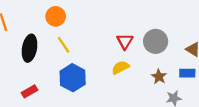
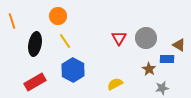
yellow semicircle: (120, 67) -> (115, 84), moved
blue rectangle: (187, 73) -> (167, 59), moved
red rectangle: (30, 91) -> (35, 82), size x1.5

